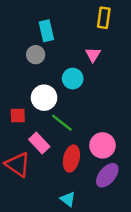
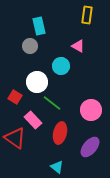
pink triangle: (93, 55) -> (78, 46), turned -32
red square: (18, 116) -> (15, 97), turned 32
pink circle: (103, 145) -> (91, 110), moved

